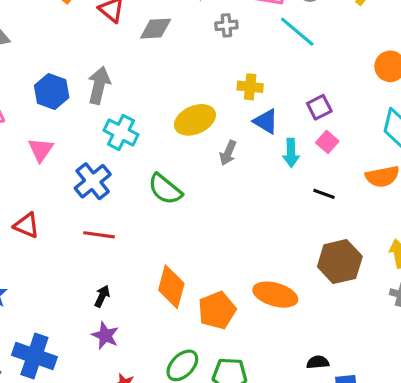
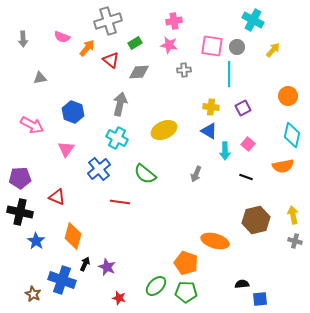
cyan line: (297, 32) -> (229, 74), turned 50
gray arrow: (99, 85) -> (120, 104), moved
yellow cross: (250, 87) -> (211, 107), moved
purple square: (319, 107) -> (243, 108), moved
gray arrow: (228, 153) -> (196, 174), moved
red line: (99, 235) -> (120, 202), moved
orange diamond: (171, 287) -> (73, 236), moved
black arrow: (102, 296) -> (85, 264), moved
orange pentagon: (217, 310) -> (186, 263), moved, turned -30

